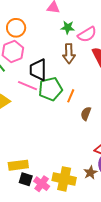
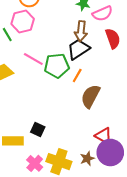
black trapezoid: (38, 70) -> (78, 49), moved, turned 50
brown semicircle: (86, 114) -> (90, 96), size x1.6
black square: (26, 179) -> (38, 130), moved

